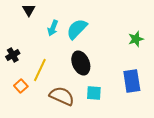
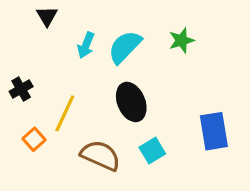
green star: (136, 39) -> (181, 40), moved
cyan square: (94, 93) -> (152, 151), turned -35

